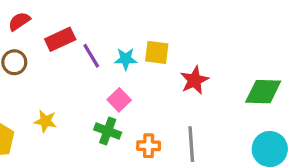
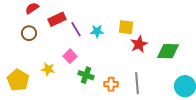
yellow square: (157, 52) -> (126, 27), moved
green diamond: (263, 92) -> (168, 51), moved
pink square: (119, 100) -> (70, 56), moved

